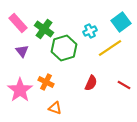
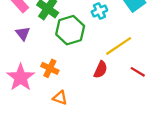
yellow line: (110, 48) -> (119, 46), moved

